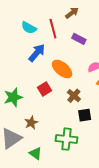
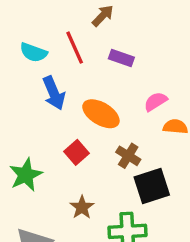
blue arrow: (37, 53) -> (54, 93), turned 126
black square: (85, 115) -> (152, 186), size x1.5
brown star: (31, 123) -> (82, 207), moved

